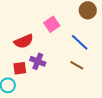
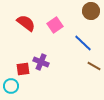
red semicircle: (24, 41) -> (26, 23), moved, turned -120
brown line: (77, 65) -> (94, 66), moved

